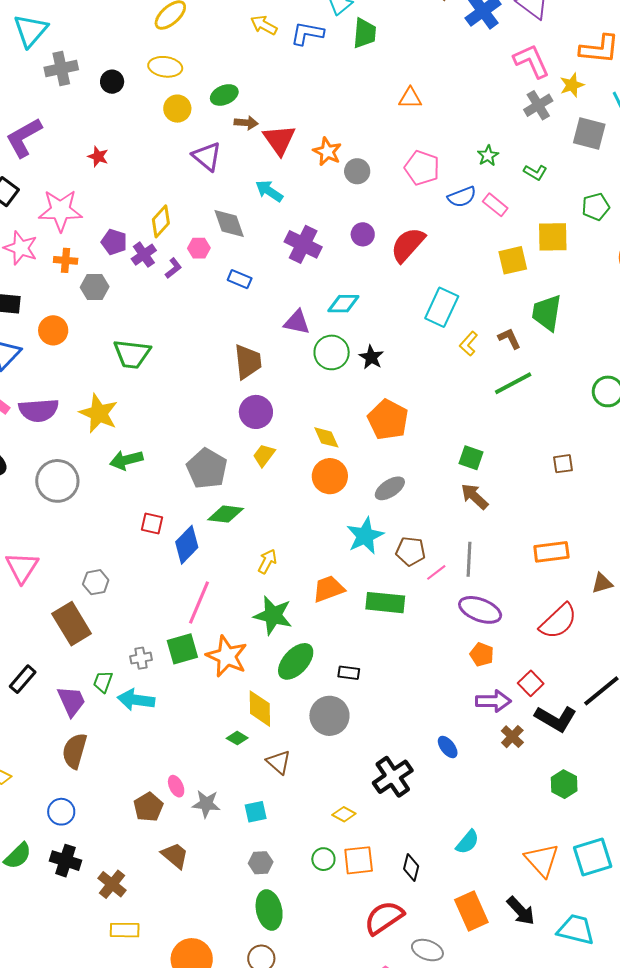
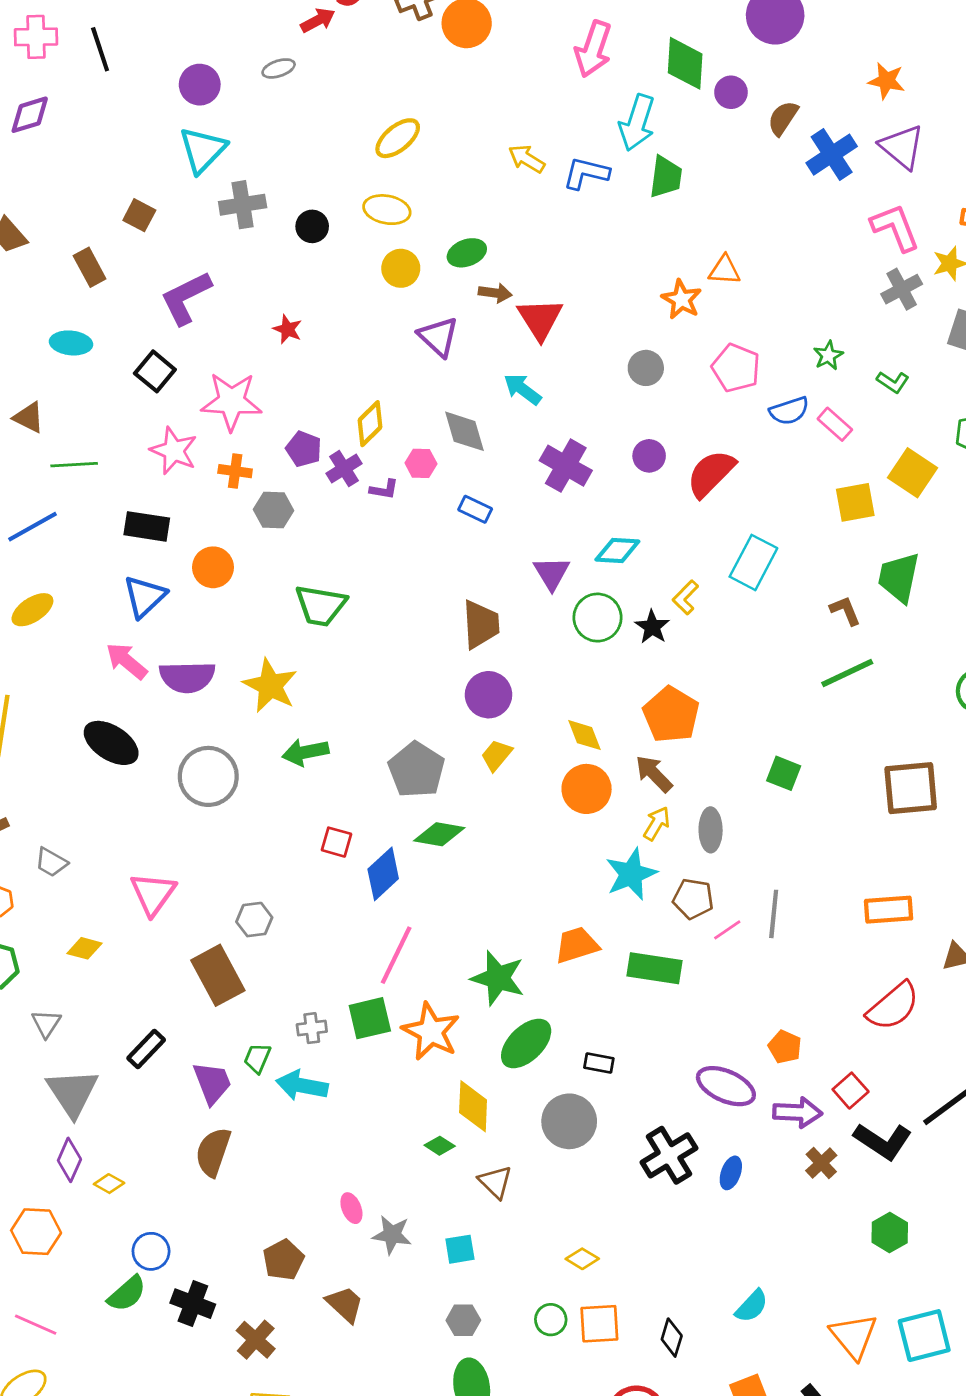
orange star: (327, 152) -> (681, 299), moved
yellow square: (553, 237) -> (913, 473), turned 32
purple L-shape: (173, 268) -> (384, 489), turned 45
purple triangle: (297, 322) -> (552, 573), turned 44
yellow L-shape: (469, 344) -> (685, 597), moved
brown square: (563, 464) -> (911, 788), size x2.0
gray ellipse: (390, 488) -> (711, 830), moved, turned -60
brown arrow: (474, 496) -> (654, 774), moved
yellow arrow: (267, 561) -> (657, 823), moved
purple ellipse: (480, 610) -> (726, 1086), moved
blue ellipse: (448, 747) -> (731, 1173), turned 55
black cross: (393, 777) -> (669, 1155), moved
brown pentagon: (148, 807) -> (283, 1260), moved
blue circle: (61, 812) -> (151, 1251), moved

